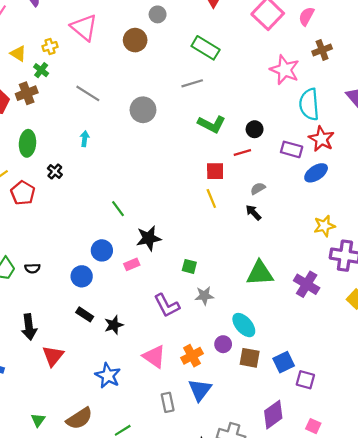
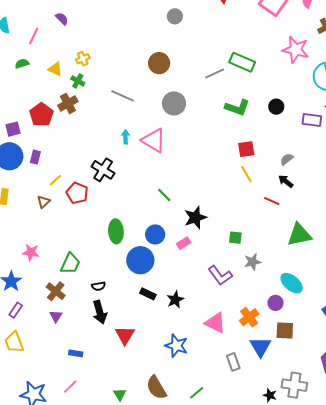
pink triangle: (84, 27) -> (154, 140), moved
brown circle: (135, 40) -> (159, 63), moved
green rectangle: (206, 48) -> (242, 62), moved
green ellipse: (28, 143) -> (116, 231), moved
red line: (242, 153) -> (272, 201), moved, turned 49
black cross: (55, 171) -> (103, 170), size x1.6
black semicircle: (32, 268) -> (99, 286), moved
blue circle: (82, 276) -> (140, 260), size x1.4
brown square: (250, 358) -> (285, 330), moved
brown semicircle: (79, 418) -> (156, 388), turned 100

